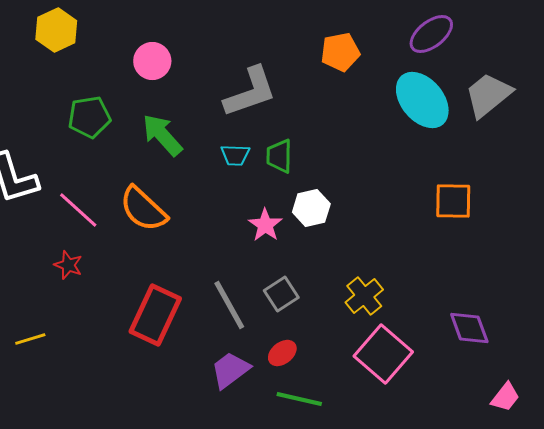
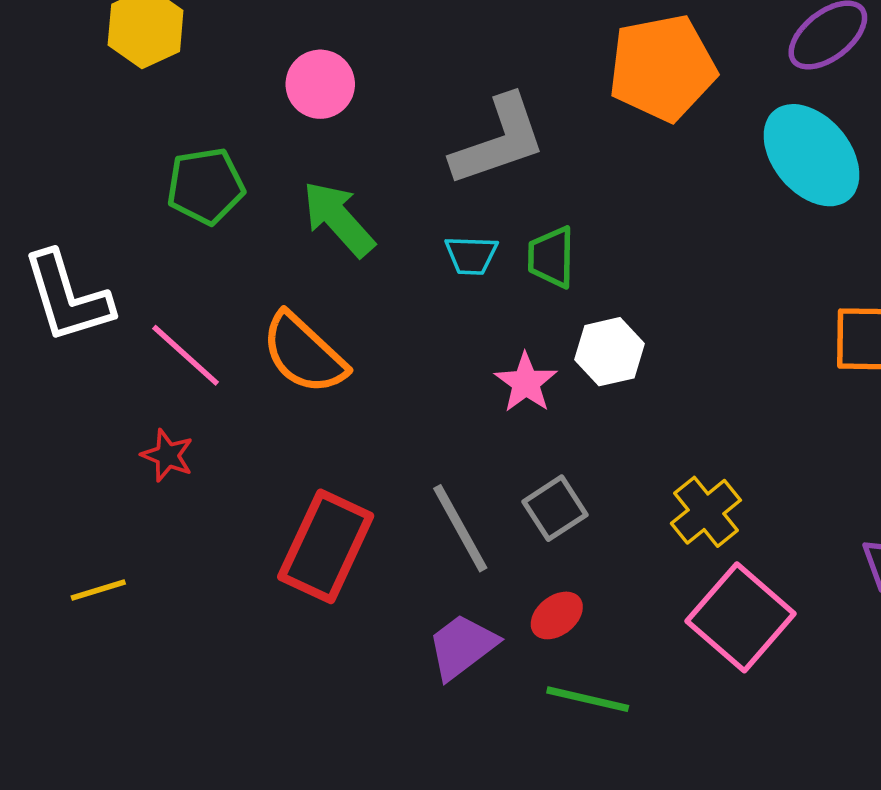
orange pentagon: (340, 52) -> (662, 68), size x1.5

